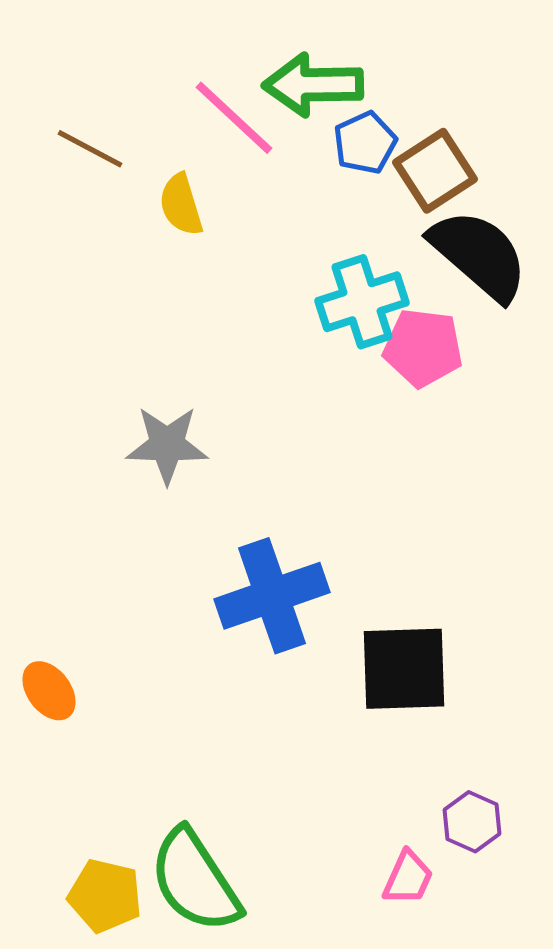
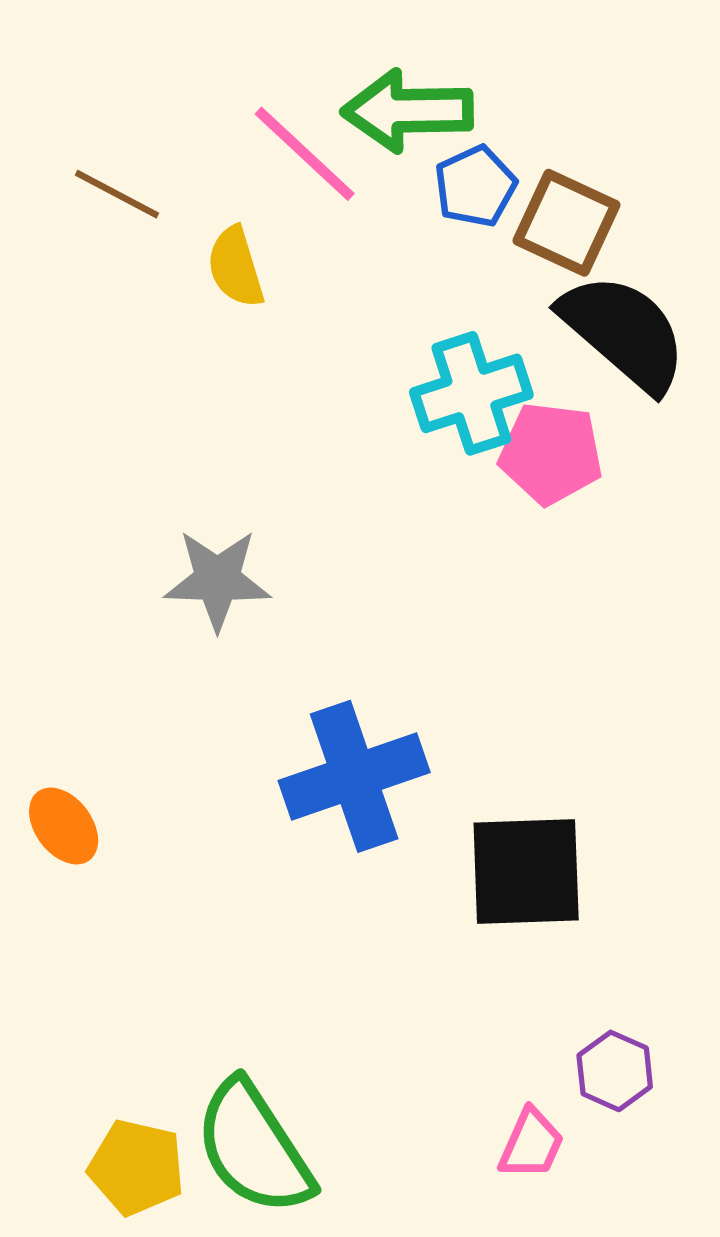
brown square: (435, 171) -> (566, 223), turned -32
orange ellipse: (49, 691) -> (64, 826), moved

